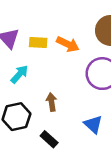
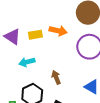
cyan arrow: (19, 74) -> (27, 62), turned -133

